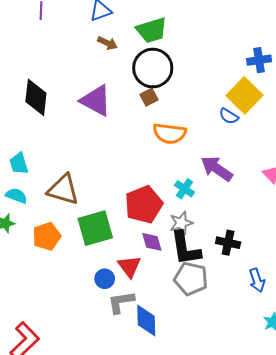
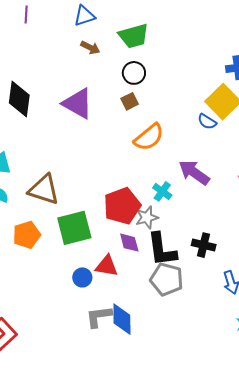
black circle: (153, 68) -> (134, 73), size x0.6
orange semicircle: (170, 133) -> (149, 137), turned -48
gray star: (181, 223) -> (147, 217), moved
red triangle: (129, 266) -> (107, 266), turned -45
gray L-shape: (121, 302) -> (99, 317), moved

